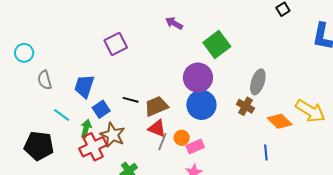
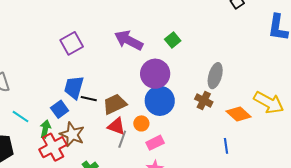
purple arrow: (174, 23) -> (129, 40), moved, size x1.6
green square: (217, 45) -> (173, 40), size x0.6
blue trapezoid: (84, 86) -> (74, 87), moved
orange circle: (182, 138) -> (141, 123), moved

